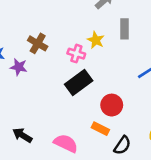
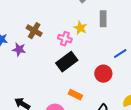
red circle: (112, 105) -> (103, 74), moved
orange rectangle: (100, 129) -> (75, 95), moved

